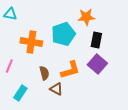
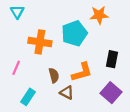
cyan triangle: (10, 14) -> (17, 12), turned 48
black rectangle: (96, 40) -> (112, 59), moved
purple square: (97, 64) -> (111, 93), moved

